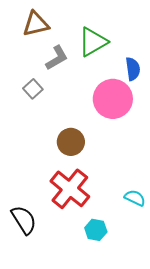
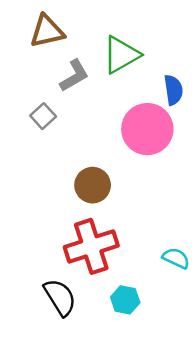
red cross: (70, 189) -> (91, 246), turned 33
black semicircle: (24, 220) -> (60, 297), moved

